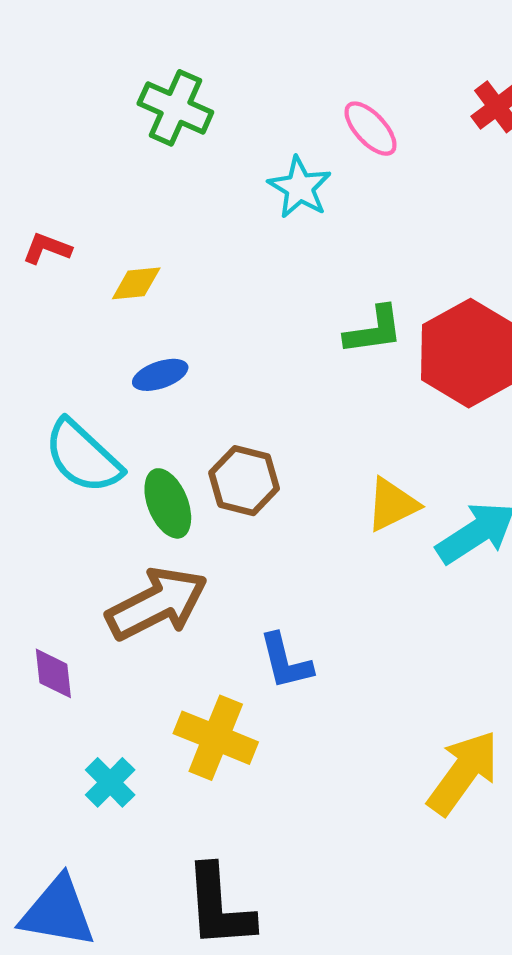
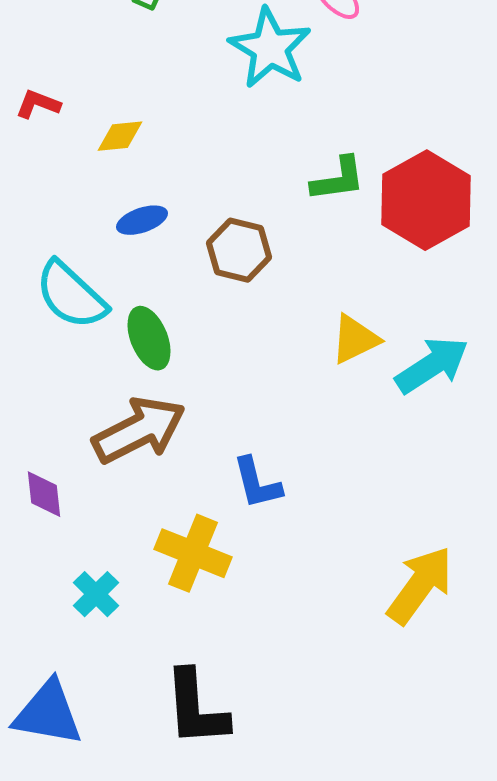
cyan star: (300, 187) -> (270, 48), size x1.4
brown hexagon: (244, 481) -> (239, 250), moved

